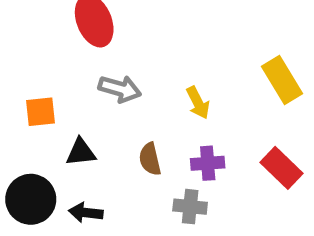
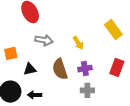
brown semicircle: (150, 159) -> (60, 69), size x1.5
red rectangle: (282, 168) -> (117, 67), turned 72
gray cross: (190, 207) -> (87, 90), moved

